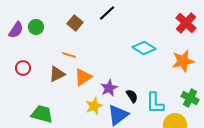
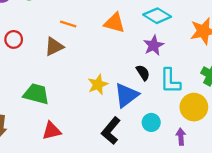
orange triangle: (83, 77) -> (114, 23), moved, turned 48
purple star: (109, 88) -> (154, 45), moved

